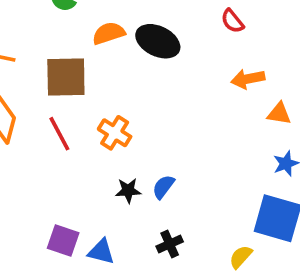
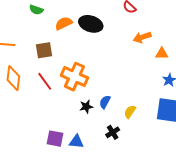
brown square: (66, 77) -> (44, 50), size x0.7
orange cross: (115, 133) -> (74, 77), size x1.5
yellow semicircle: (241, 257) -> (130, 112), moved

